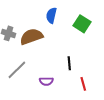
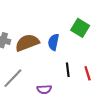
blue semicircle: (51, 15) -> (53, 42), moved
red line: (83, 84) -> (88, 73), moved

